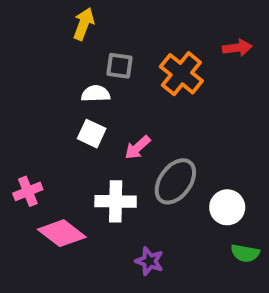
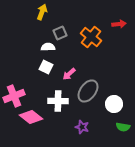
gray square: (120, 66) -> (60, 33), turned -32
pink cross: (28, 191) -> (14, 96), size x1.5
purple star: (149, 261) -> (82, 127), moved

